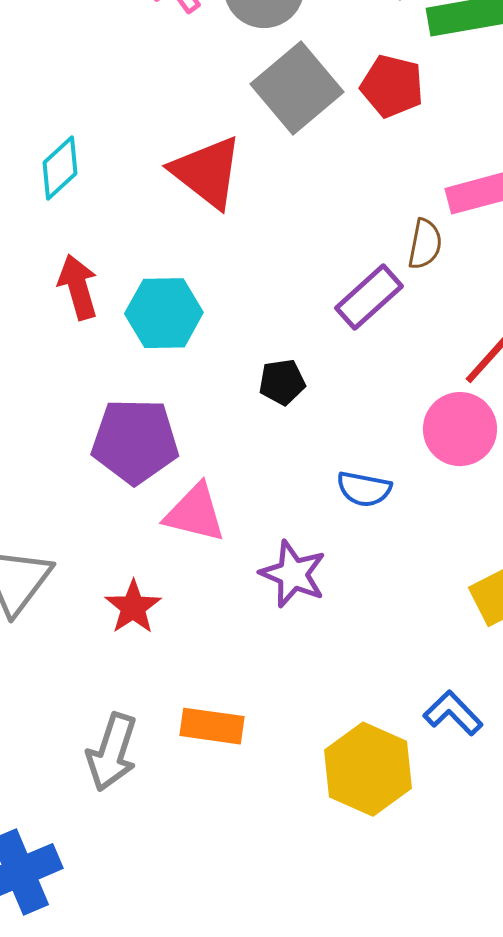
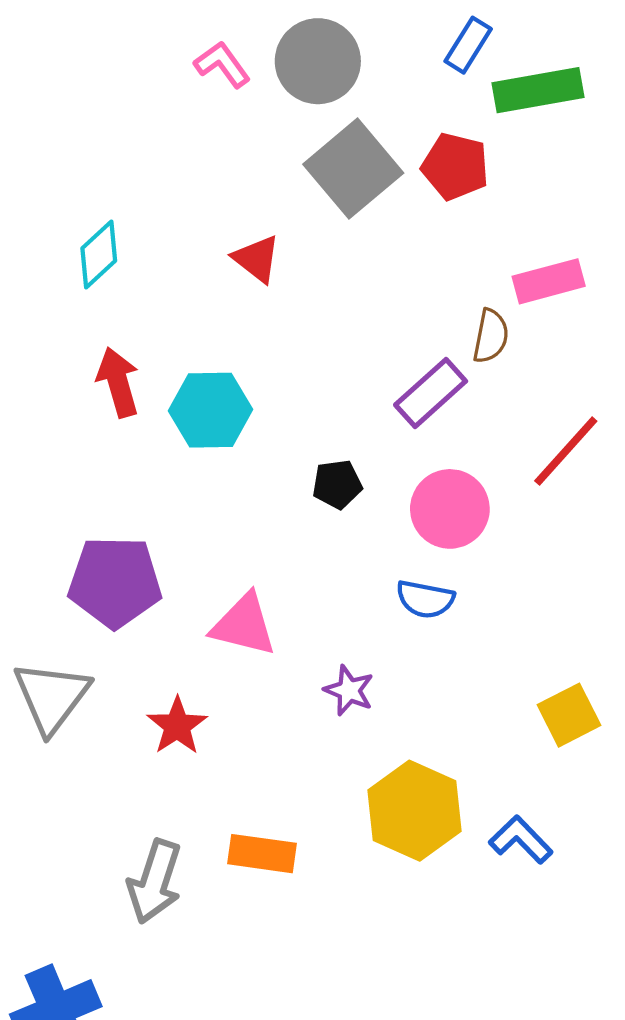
red triangle: (207, 172) -> (257, 259), size x0.6
pink circle: (460, 429) -> (450, 509), moved
purple pentagon: (135, 441) -> (115, 582), moved
purple star: (293, 574) -> (349, 690), size x0.7
yellow hexagon: (368, 769) -> (414, 811), moved

